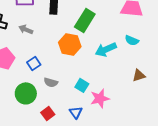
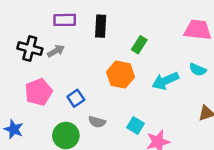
green rectangle: (85, 20) -> (139, 45), size x0.6
gray arrow: (26, 29) -> (56, 51), moved, turned 128

